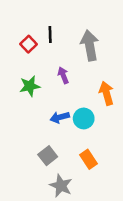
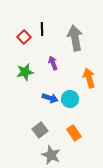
blue arrow: (60, 117) -> (50, 98), turned -147

